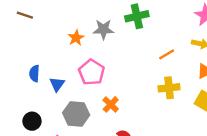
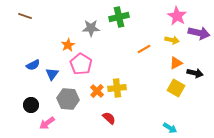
orange star: (76, 38) -> (68, 45), moved
blue semicircle: (34, 73) -> (33, 65), turned -120
yellow cross: (169, 88) -> (117, 88), moved

